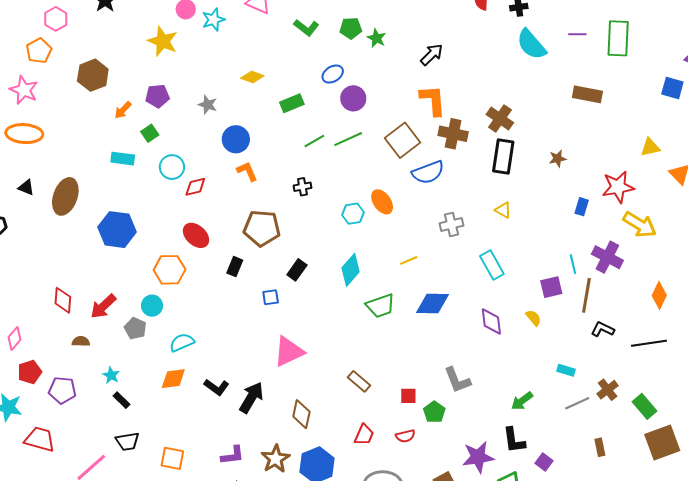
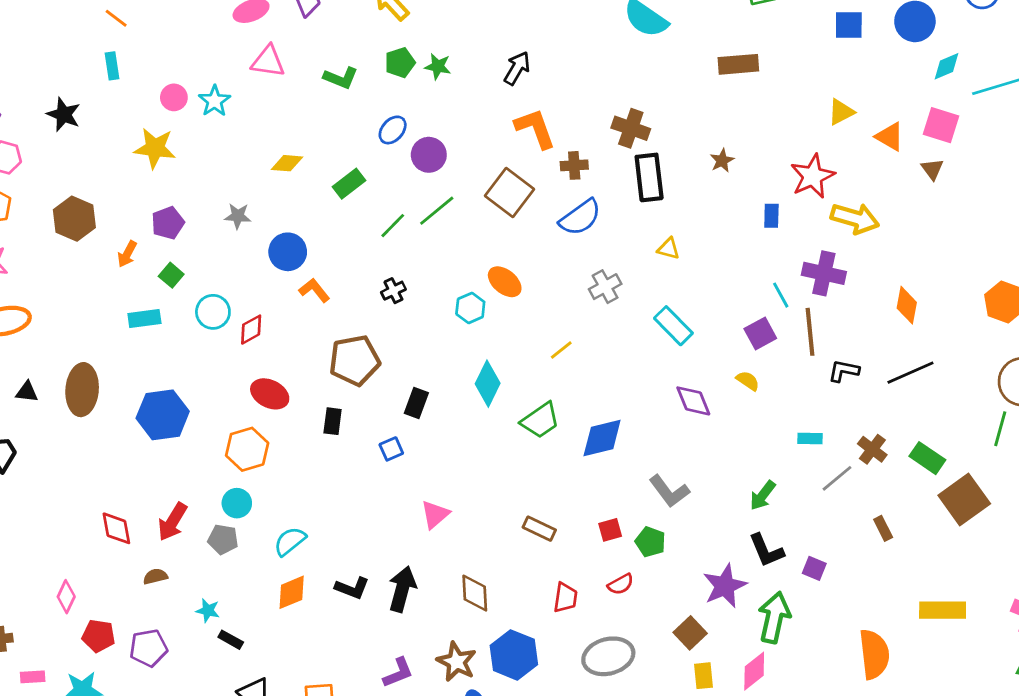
brown cross: (453, 134) -> (574, 165), size x0.7
blue semicircle: (428, 172) -> (580, 217), moved
blue diamond: (432, 304) -> (602, 438), moved
pink triangle: (289, 352) -> (435, 514), size x0.7
red pentagon: (30, 372) -> (99, 636), turned -30

